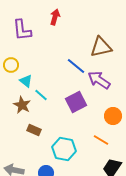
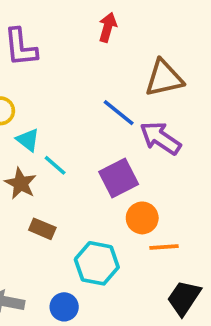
red arrow: (55, 17) -> (108, 27), moved
orange circle: (113, 116) -> (142, 218), moved
orange line: (101, 140) -> (164, 247), turned -35

